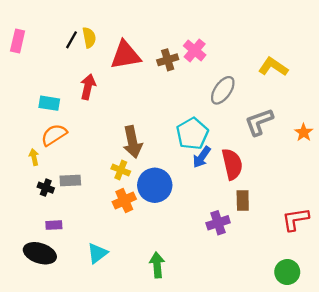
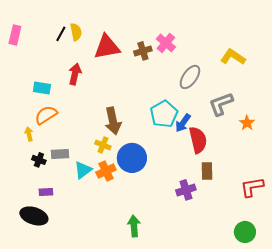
orange star: (304, 132) -> (247, 123), moved
blue arrow: (202, 157) -> (183, 123), moved
cyan triangle: (97, 253) -> (83, 170), moved

